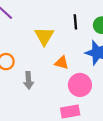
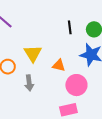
yellow triangle: (44, 36) -> (33, 53), moved

